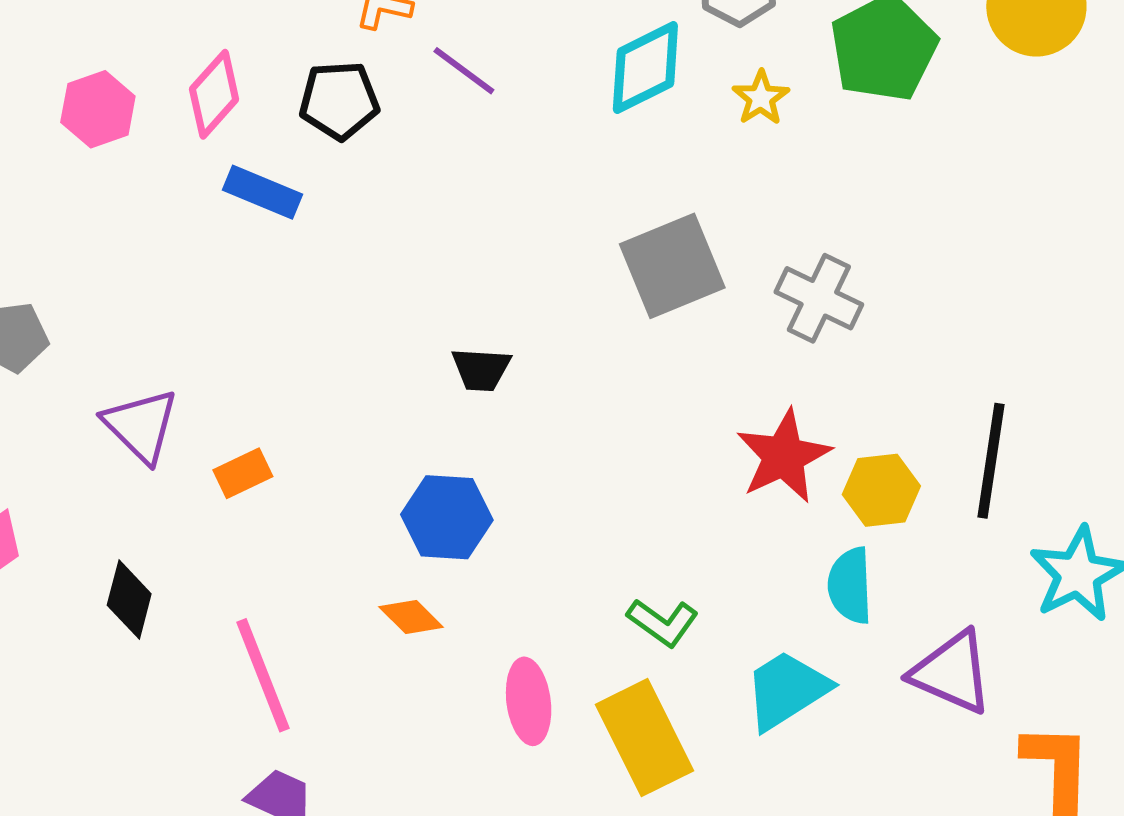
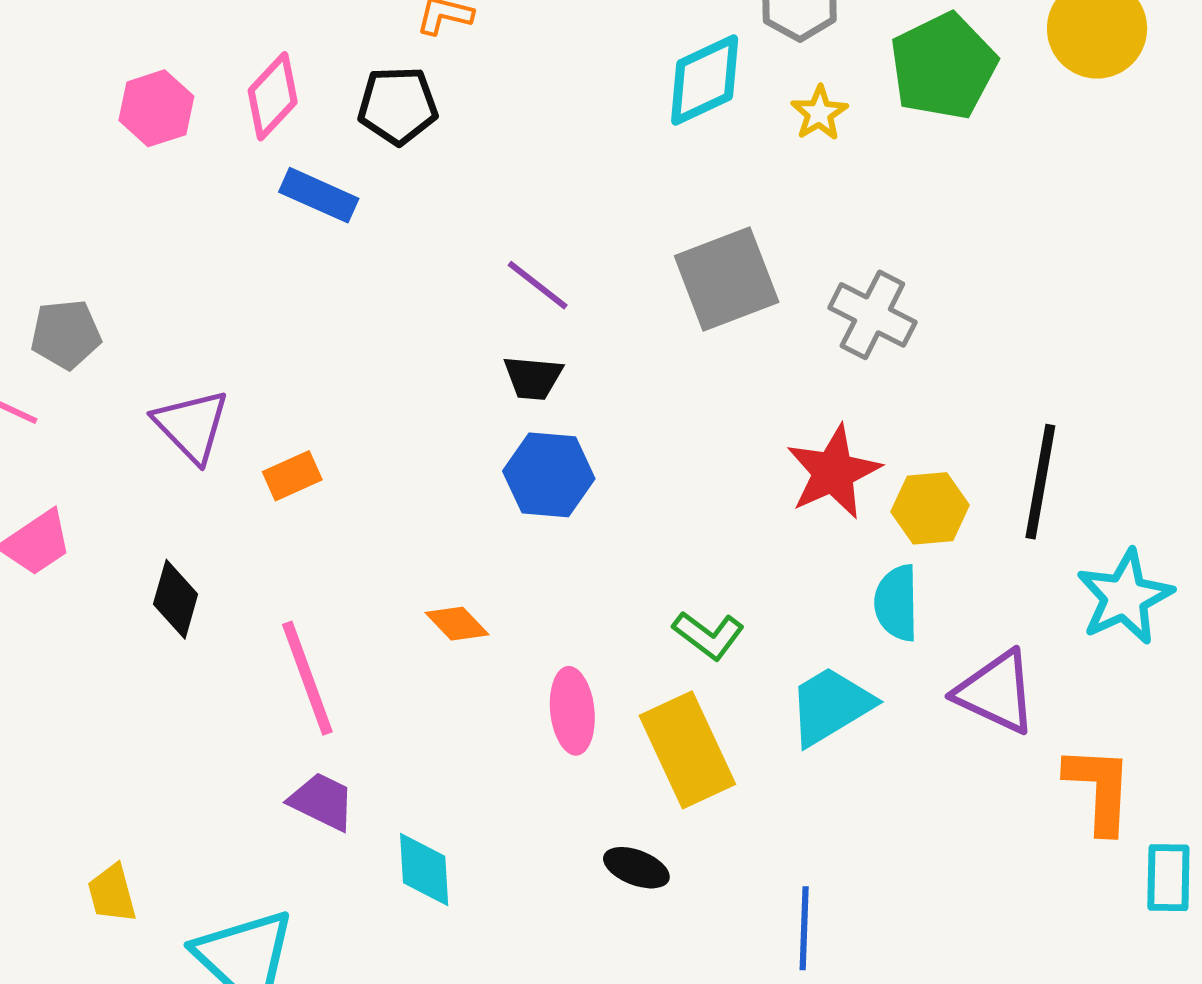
purple line: (464, 71) -> (538, 285), moved
blue hexagon: (447, 517) -> (549, 475), moved

